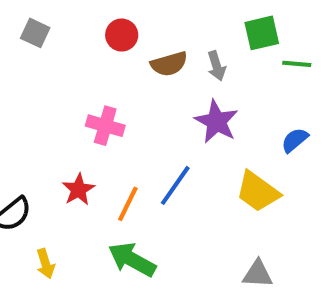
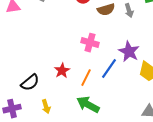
purple star: (216, 122) -> (129, 52), moved
pink cross: (105, 126) -> (90, 43), moved

